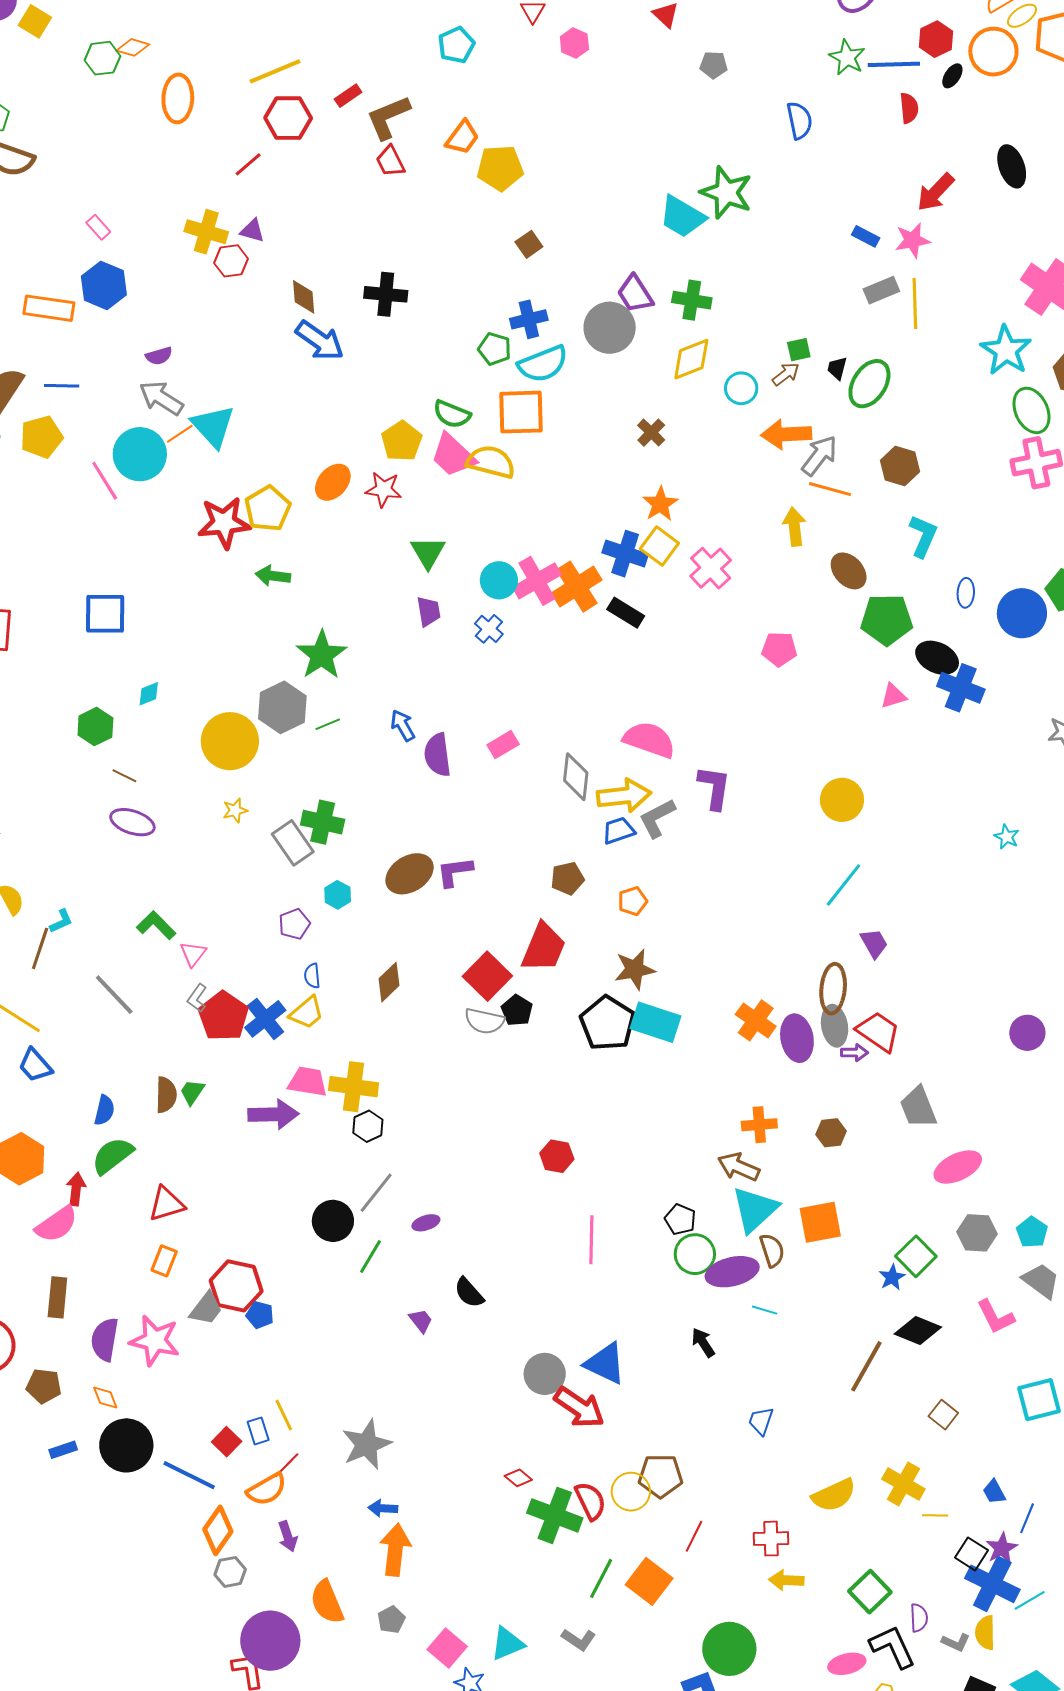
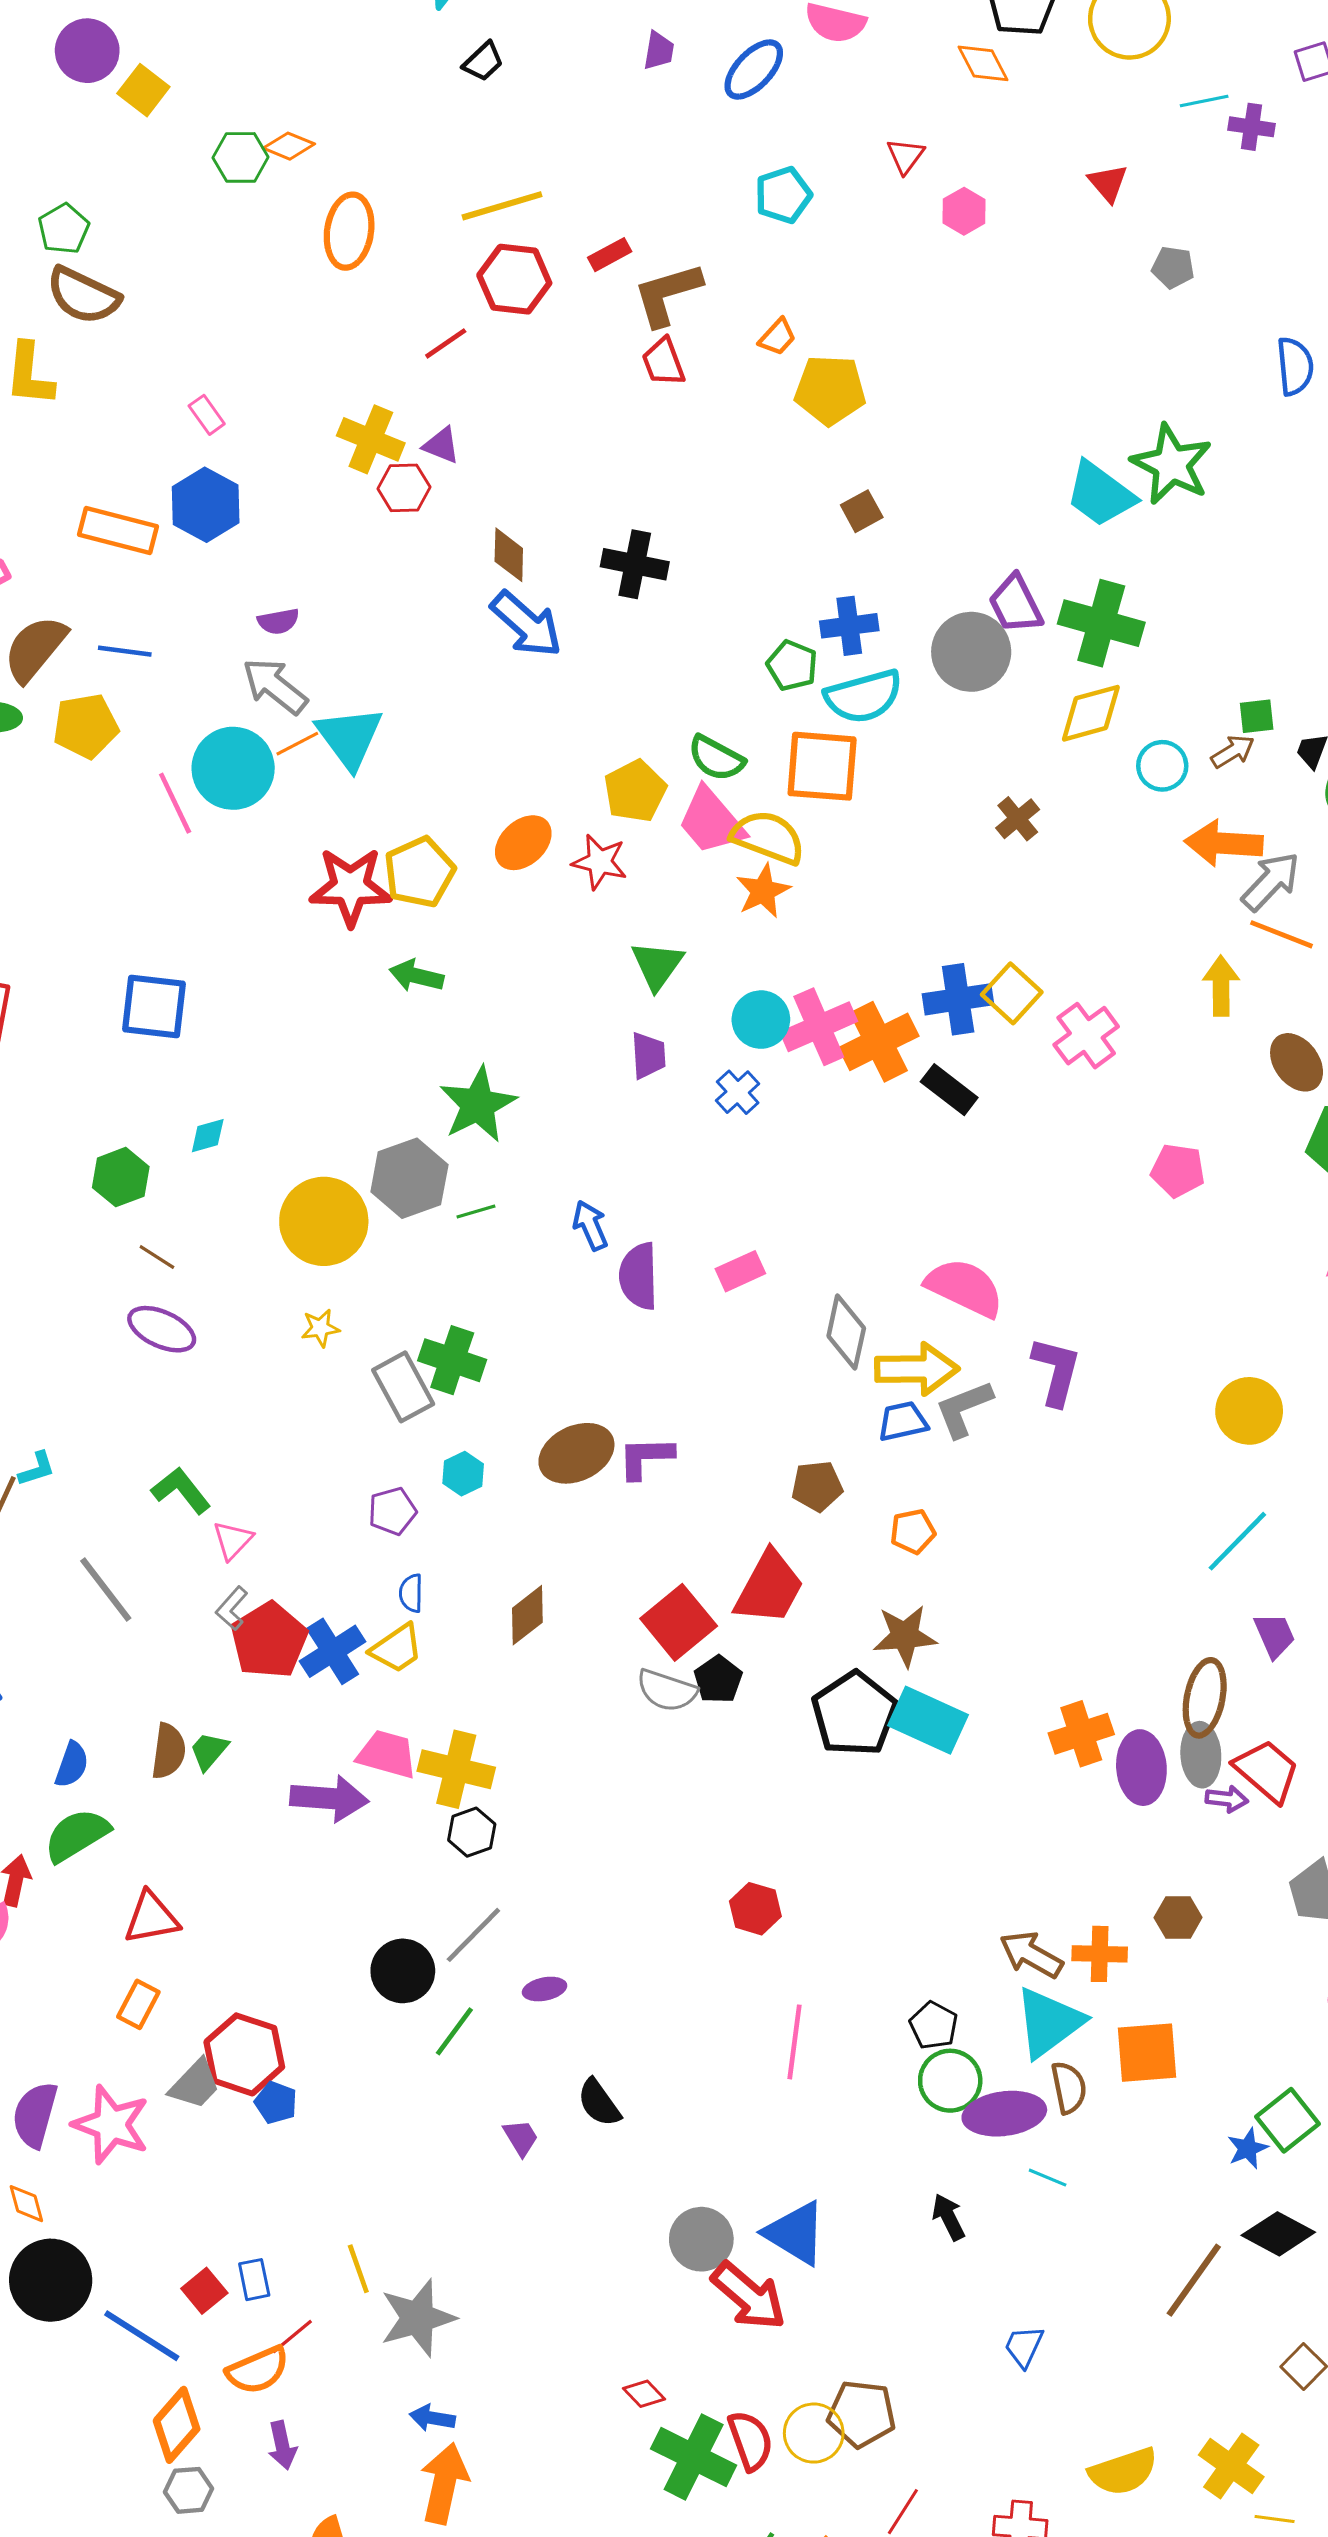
orange trapezoid: (462, 137) -> (777, 337), size x0.7
green cross: (692, 300) -> (1101, 623), size x1.4
orange star: (660, 504) -> (763, 891), moved
blue cross: (625, 554) -> (958, 999), turned -33
orange cross: (756, 1020) -> (1081, 1734), turned 30
orange cross: (759, 1125) -> (1100, 1954), moved
yellow line: (284, 1415) -> (358, 2269), moved

